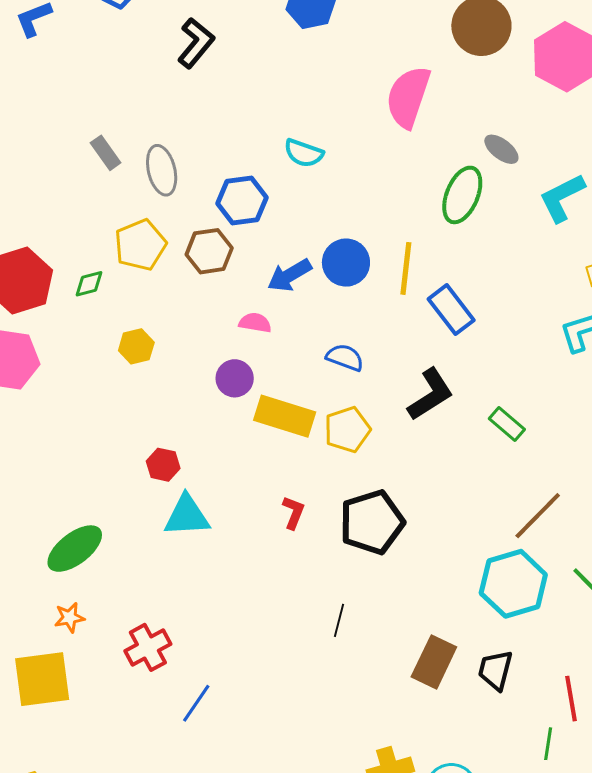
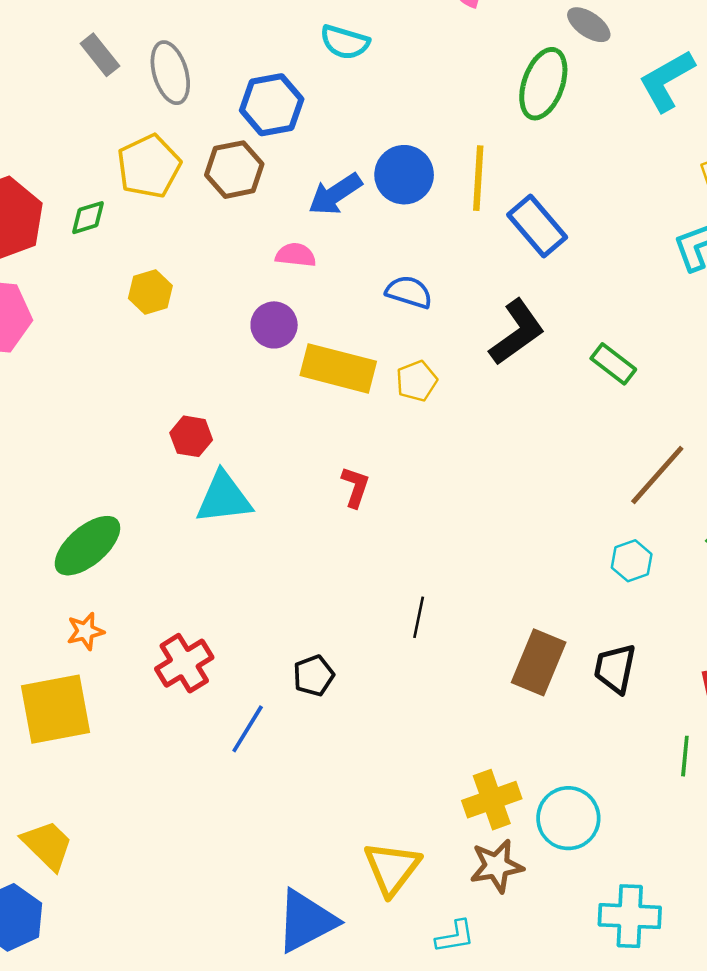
yellow pentagon: (347, 430) -> (417, 381), size x0.7
black pentagon: (372, 522) -> (314, 676), moved, size x0.5
cyan hexagon: (513, 584) -> (632, 561), size x0.5

